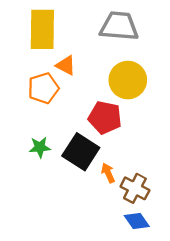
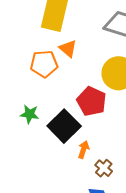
orange arrow: (108, 173) -> (83, 150), turned 30
brown cross: (135, 188) -> (104, 168), size x0.7

